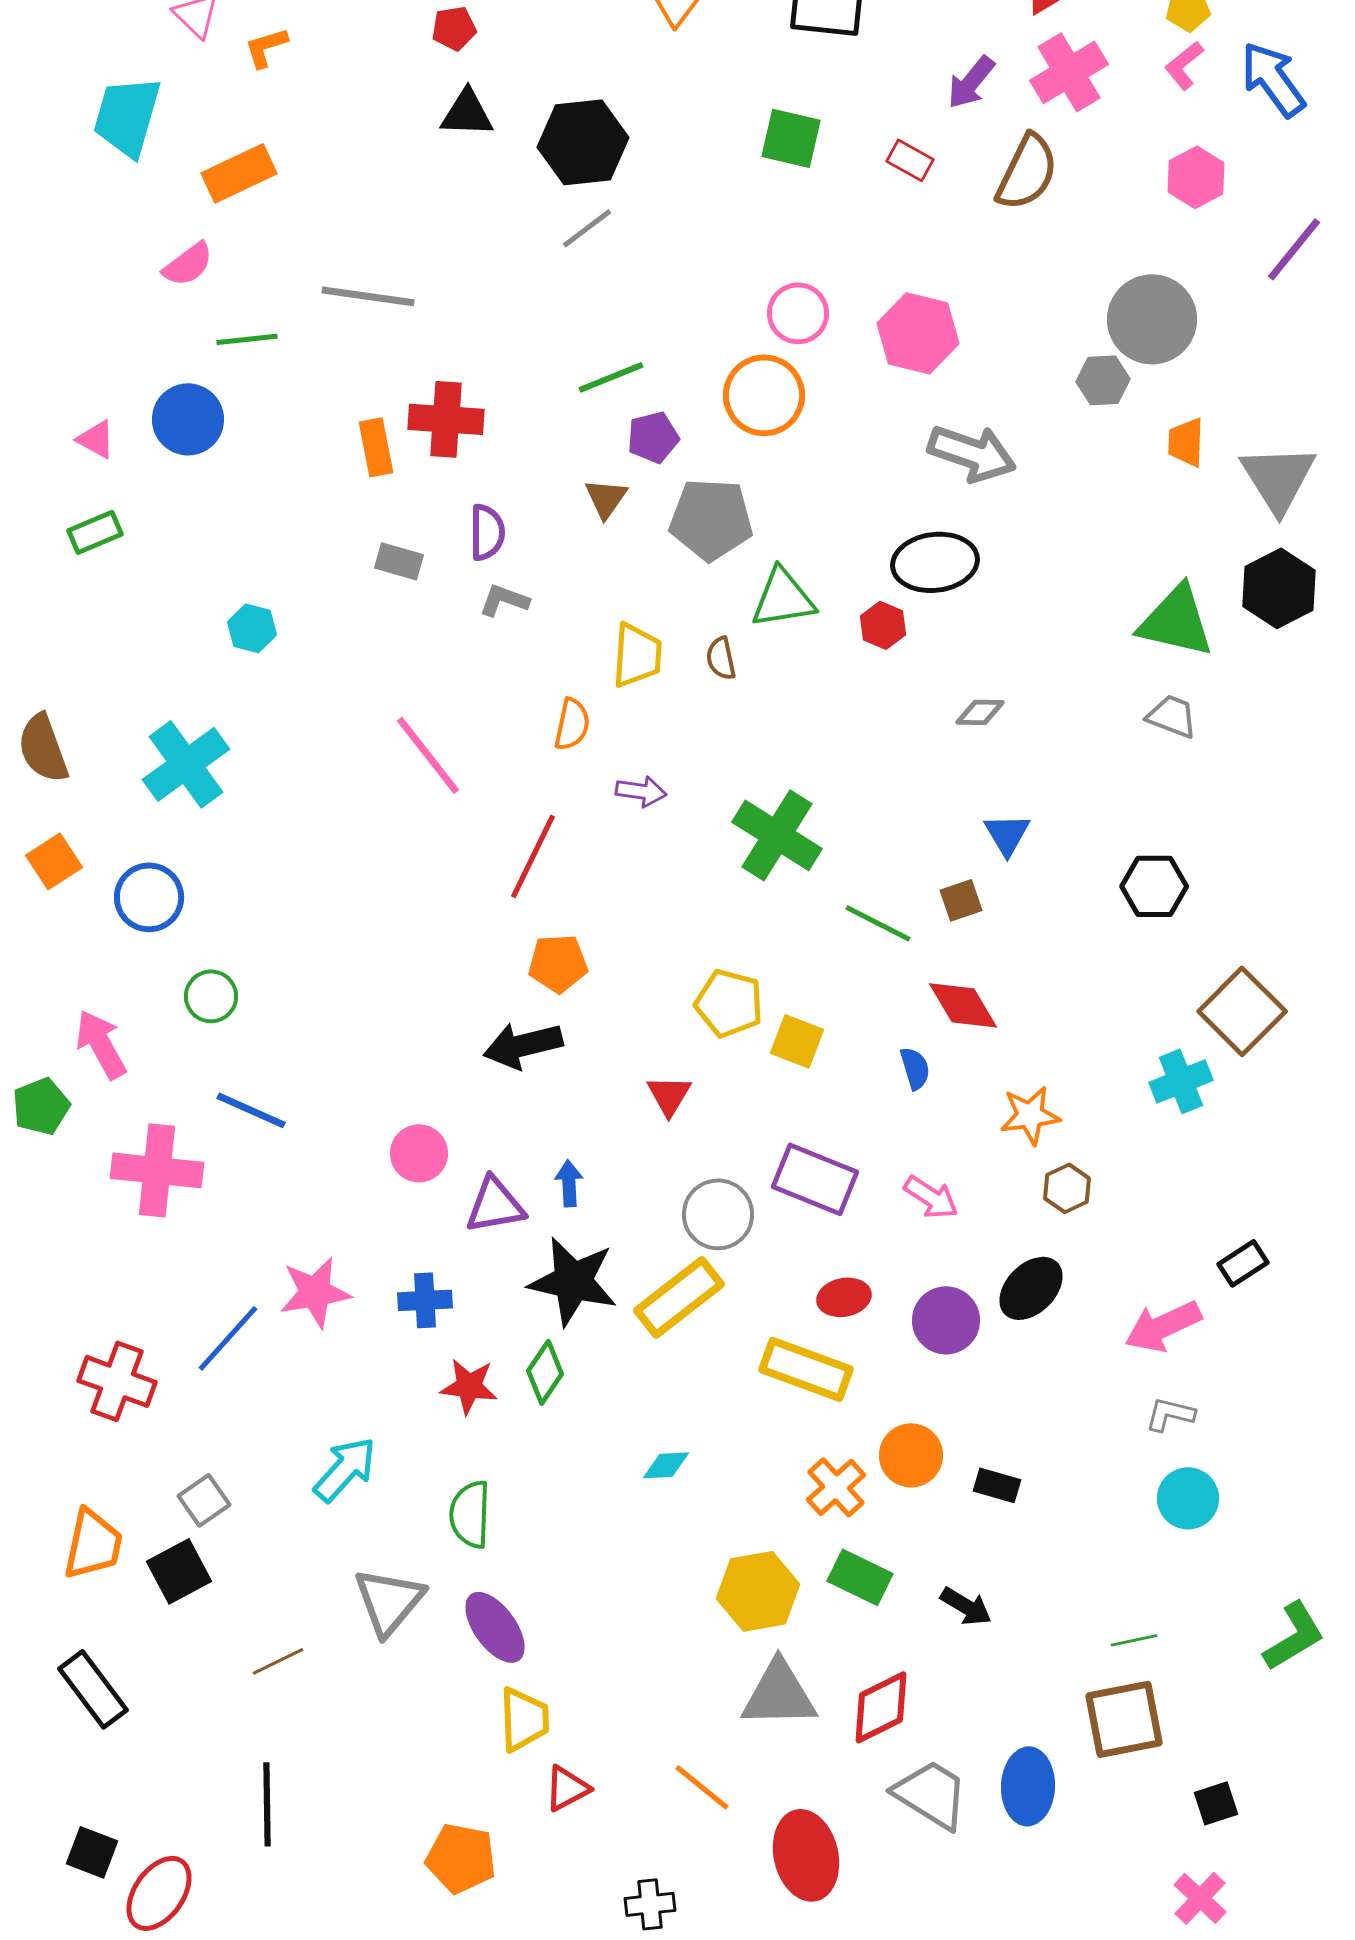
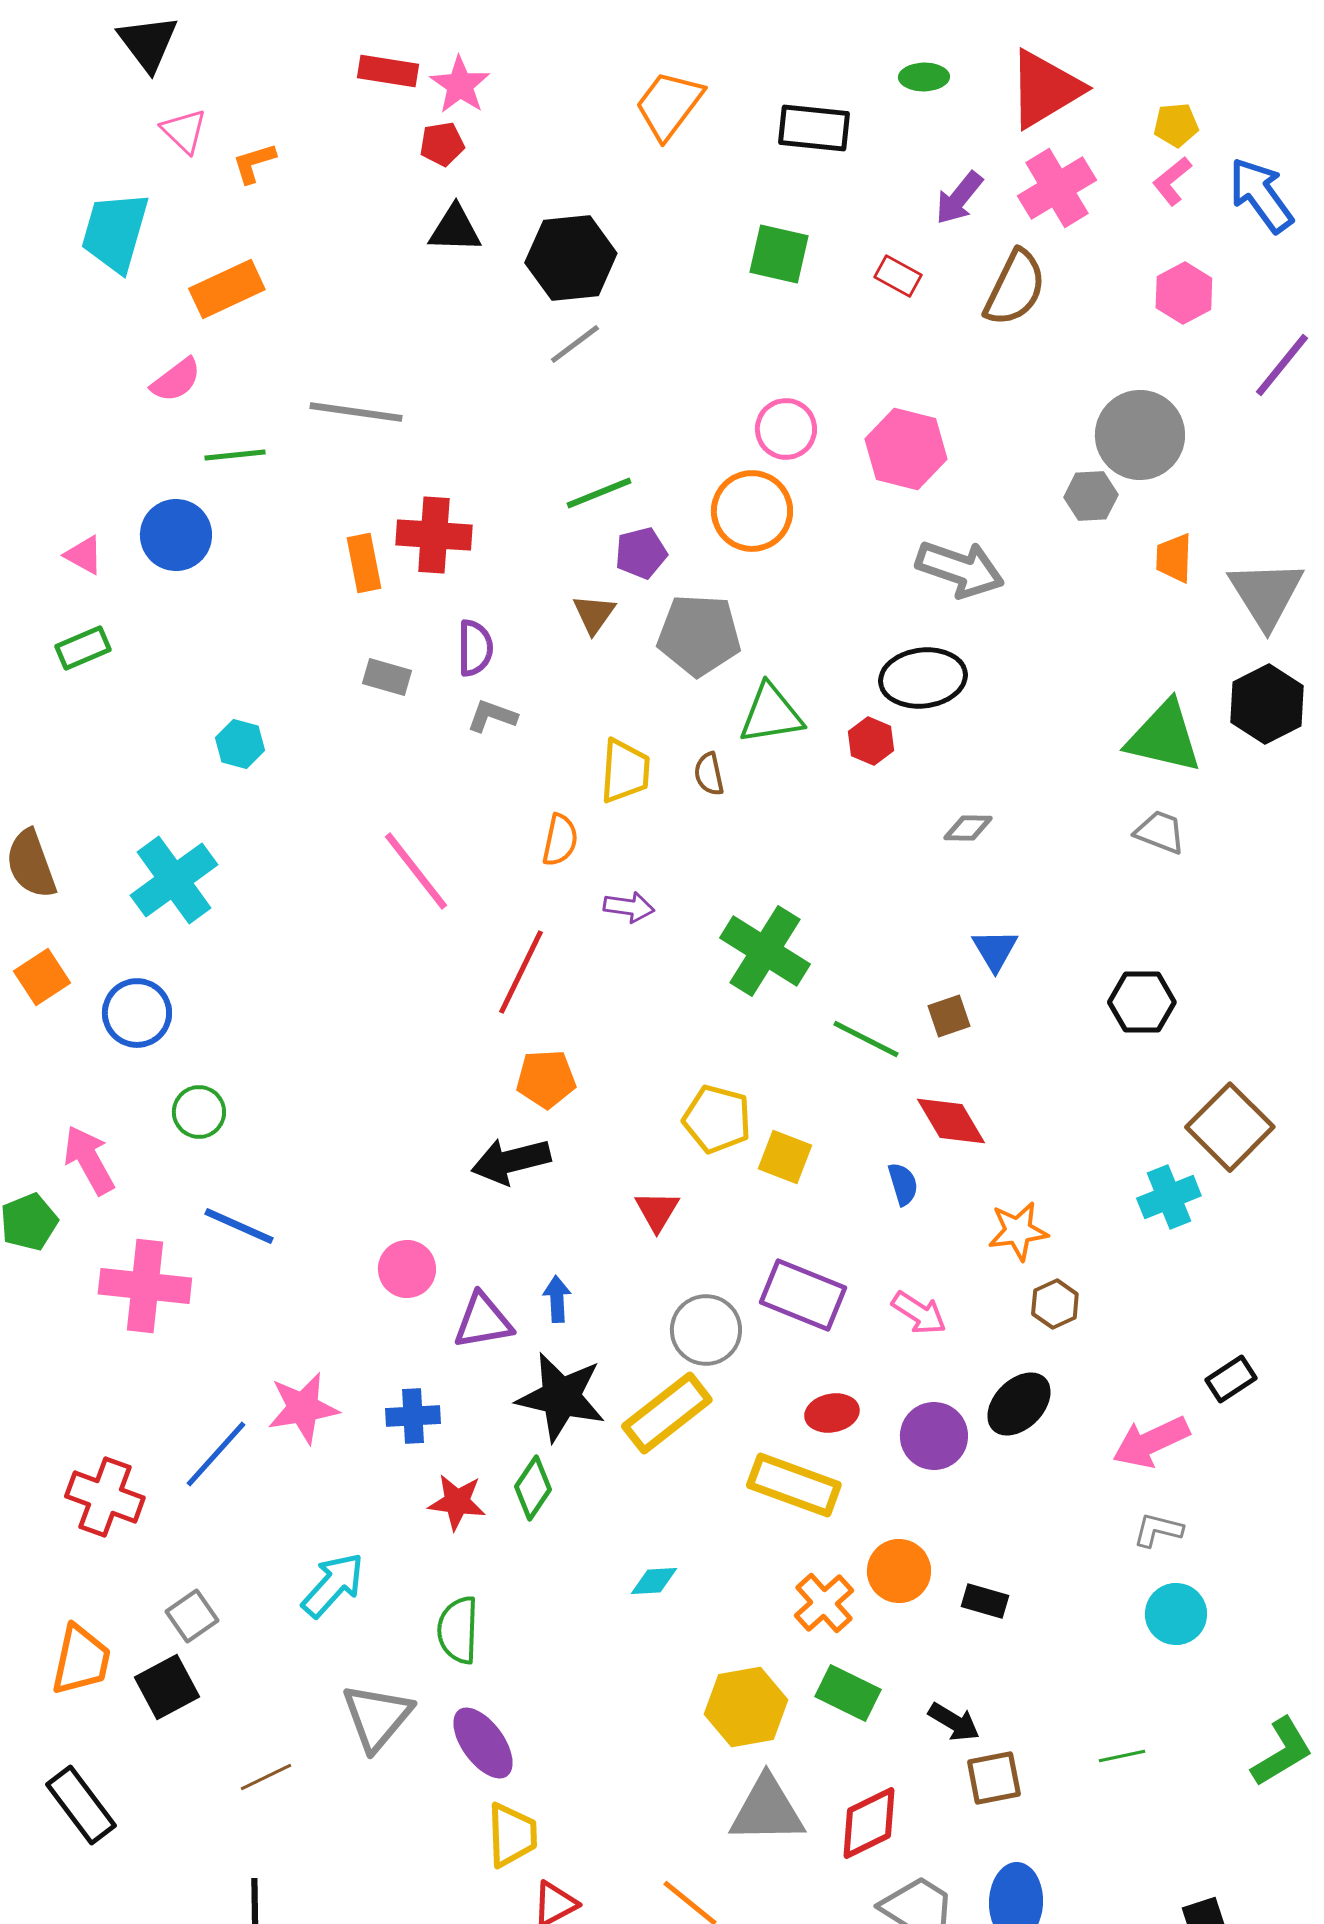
brown square: (1124, 1719) -> (994, 1778), moved, size x0.7

